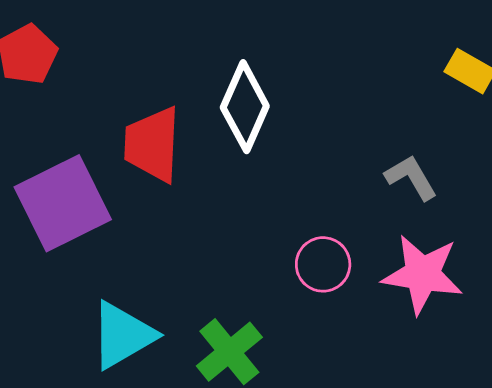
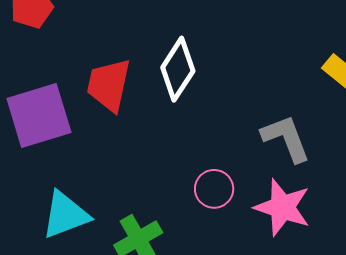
gray L-shape: (411, 177) -> (286, 138), size x1.4

